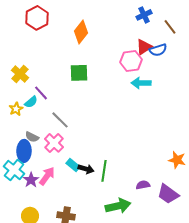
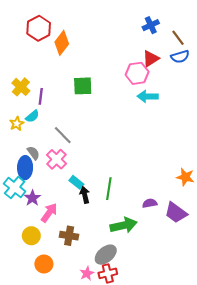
orange diamond: (81, 32) -> (62, 43), moved
blue semicircle: (158, 50) -> (180, 57), moved
purple line: (41, 93) -> (41, 96), moved, turned 49
gray semicircle: (32, 137) -> (33, 153), turned -152
black arrow: (86, 169) -> (85, 195), moved, turned -119
pink arrow: (47, 176) -> (49, 213), moved

